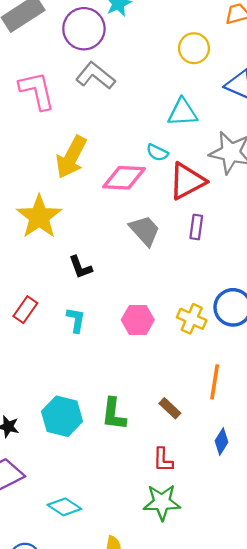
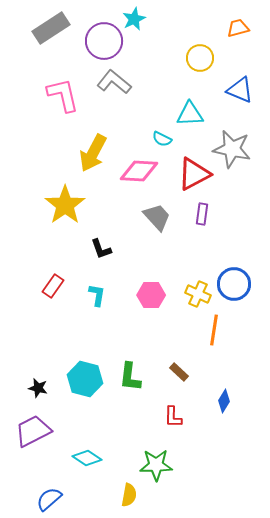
cyan semicircle: (157, 153) -> (162, 139), moved
orange line: (215, 382) -> (214, 330), moved
green star: (162, 502) -> (156, 465), moved

